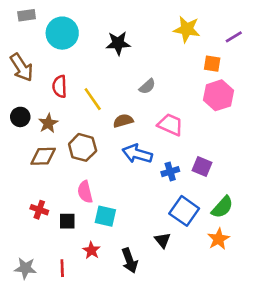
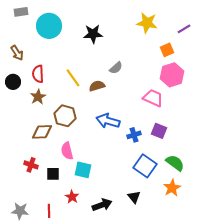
orange square: (212, 64) -> (167, 50), turned -32
brown arrow: (22, 67) -> (17, 53), size x0.7
red semicircle: (60, 86) -> (38, 74), moved
black circle: (20, 117) -> (13, 82), moved
brown semicircle: (123, 121) -> (97, 86), moved
pink trapezoid: (170, 125) -> (153, 98), moved
brown diamond: (43, 156) -> (42, 132), moved
green semicircle: (222, 207) -> (175, 163), turned -96
black triangle: (163, 240) -> (134, 197), moved
black arrow: (130, 261) -> (102, 205), turned -90

